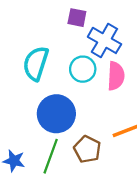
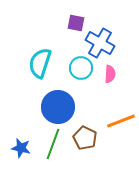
pink semicircle: (116, 76) -> (110, 74), size x0.7

